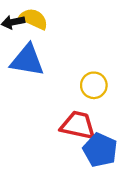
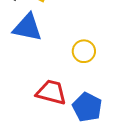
red trapezoid: (78, 125) -> (51, 92), moved

